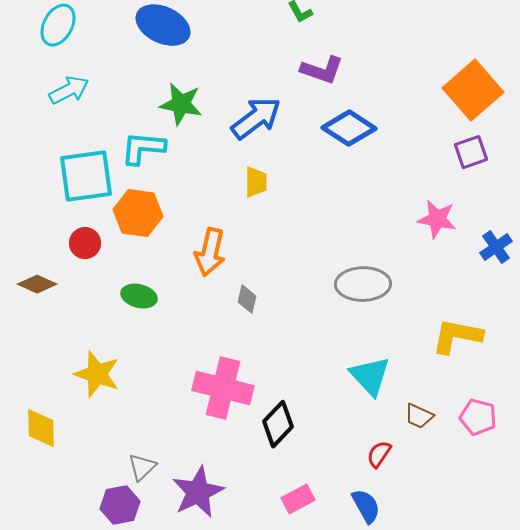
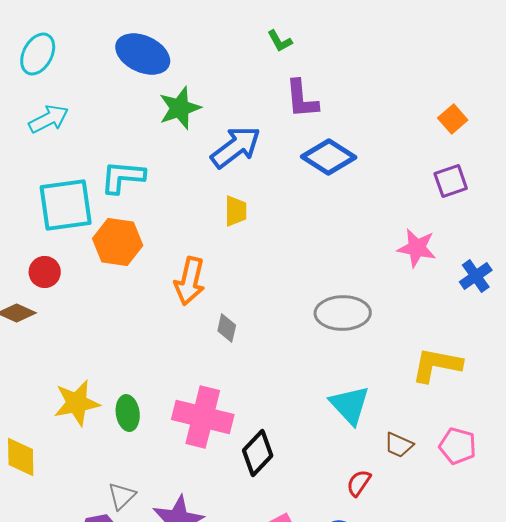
purple L-shape: (322, 70) -> (302, 99), turned 66
orange square: (473, 90) -> (453, 119), size x0.5
green star: (181, 104) -> (180, 108), moved, turned -30
red circle: (85, 243) -> (45, 272), moved
green ellipse: (139, 296) -> (128, 413), moved, turned 68
yellow star: (97, 374) -> (77, 403), turned -30

